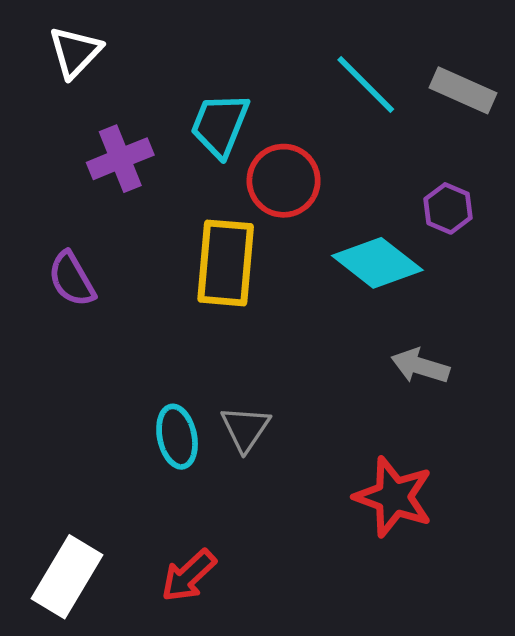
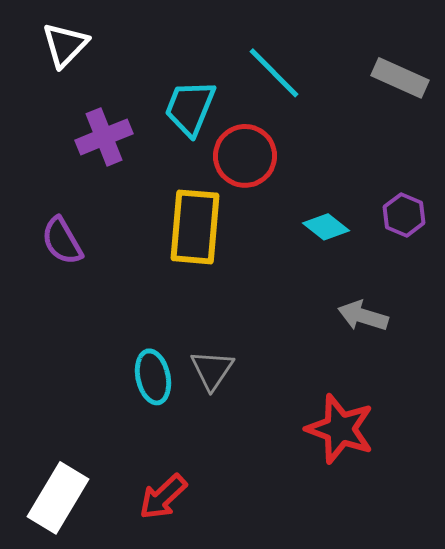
cyan line: (366, 85) -> (274, 73), moved
purple hexagon: (448, 208) -> (404, 215), moved
cyan diamond: (377, 263) -> (326, 227), size x0.6

